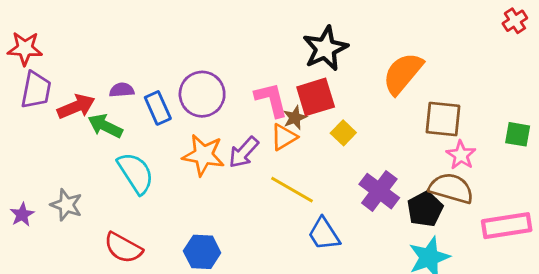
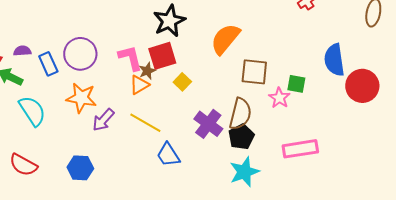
green square: (518, 134) -> (296, 84), moved
purple arrow: (244, 152) -> (103, 120), moved
pink star: (461, 155) -> (279, 98), moved
brown semicircle: (451, 188) -> (240, 114), moved, turned 88

